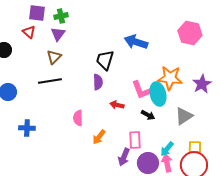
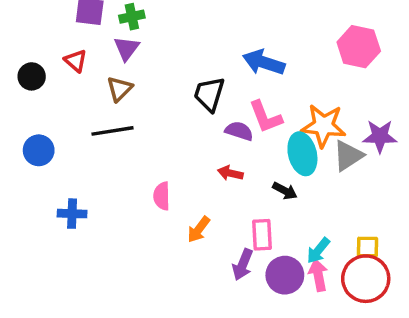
red triangle: (29, 32) -> (76, 61), moved
purple semicircle: (98, 82) -> (239, 131), moved, turned -70
purple star: (202, 84) -> (380, 136), turned 30
pink L-shape: (141, 90) -> (265, 117), moved
gray triangle: (184, 116) -> (348, 156), moved

